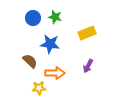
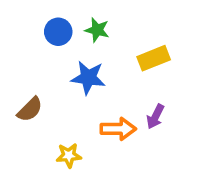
brown semicircle: (30, 61) -> (30, 109), moved, turned 91
orange arrow: (55, 73) -> (118, 129), moved

